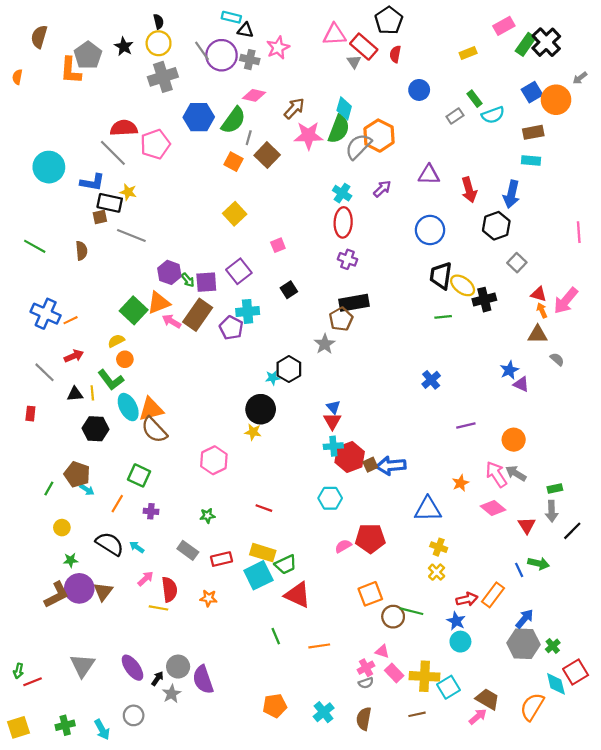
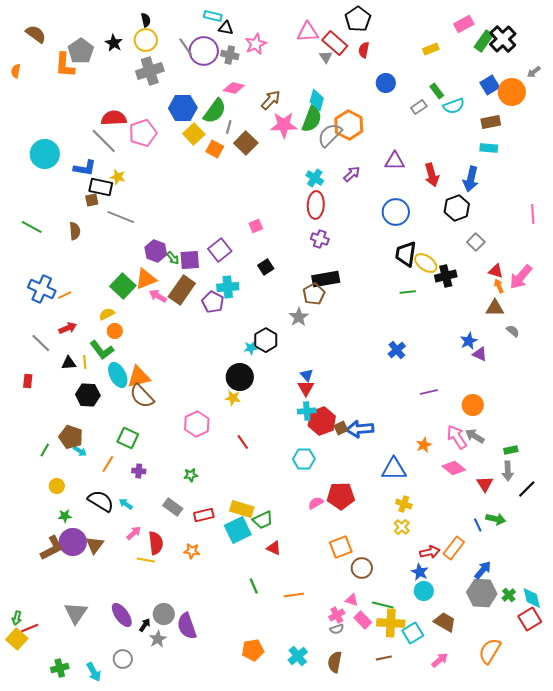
brown semicircle: (39, 37) -> (36, 34), turned 110
yellow square: (235, 214) -> (194, 134), moved
red line: (264, 508) -> (243, 442), moved, turned 35
red triangle: (298, 595) -> (274, 548), size x0.6
green line: (412, 611) -> (383, 605), moved
cyan diamond: (556, 684) -> (532, 598), moved
brown trapezoid: (488, 699) -> (445, 622), moved
yellow square: (18, 727) -> (17, 639), moved, turned -30

